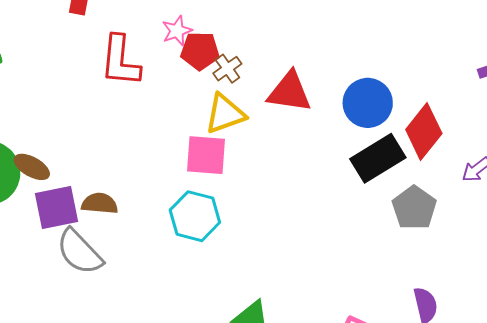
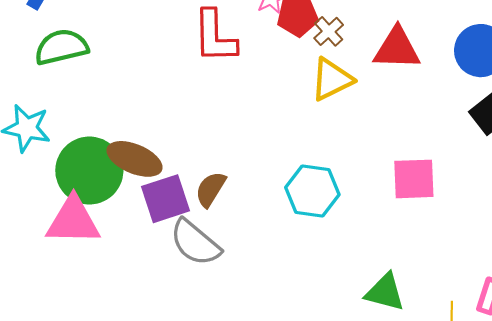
pink square: (206, 155) -> (414, 179), moved
brown ellipse: (32, 167) -> (135, 159), size x1.4
brown semicircle: (100, 203) -> (211, 189), turned -57

